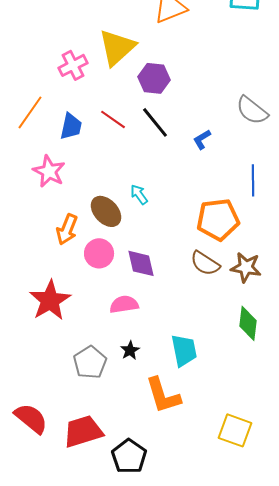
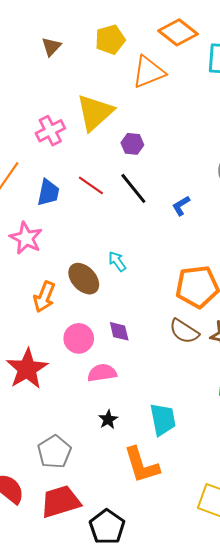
purple hexagon: (154, 78) -> (132, 144), size x0.7
pink circle: (99, 253) -> (79, 338), moved
purple diamond: (141, 263) -> (119, 331), size x0.7
gray pentagon: (90, 362) -> (54, 452), moved

